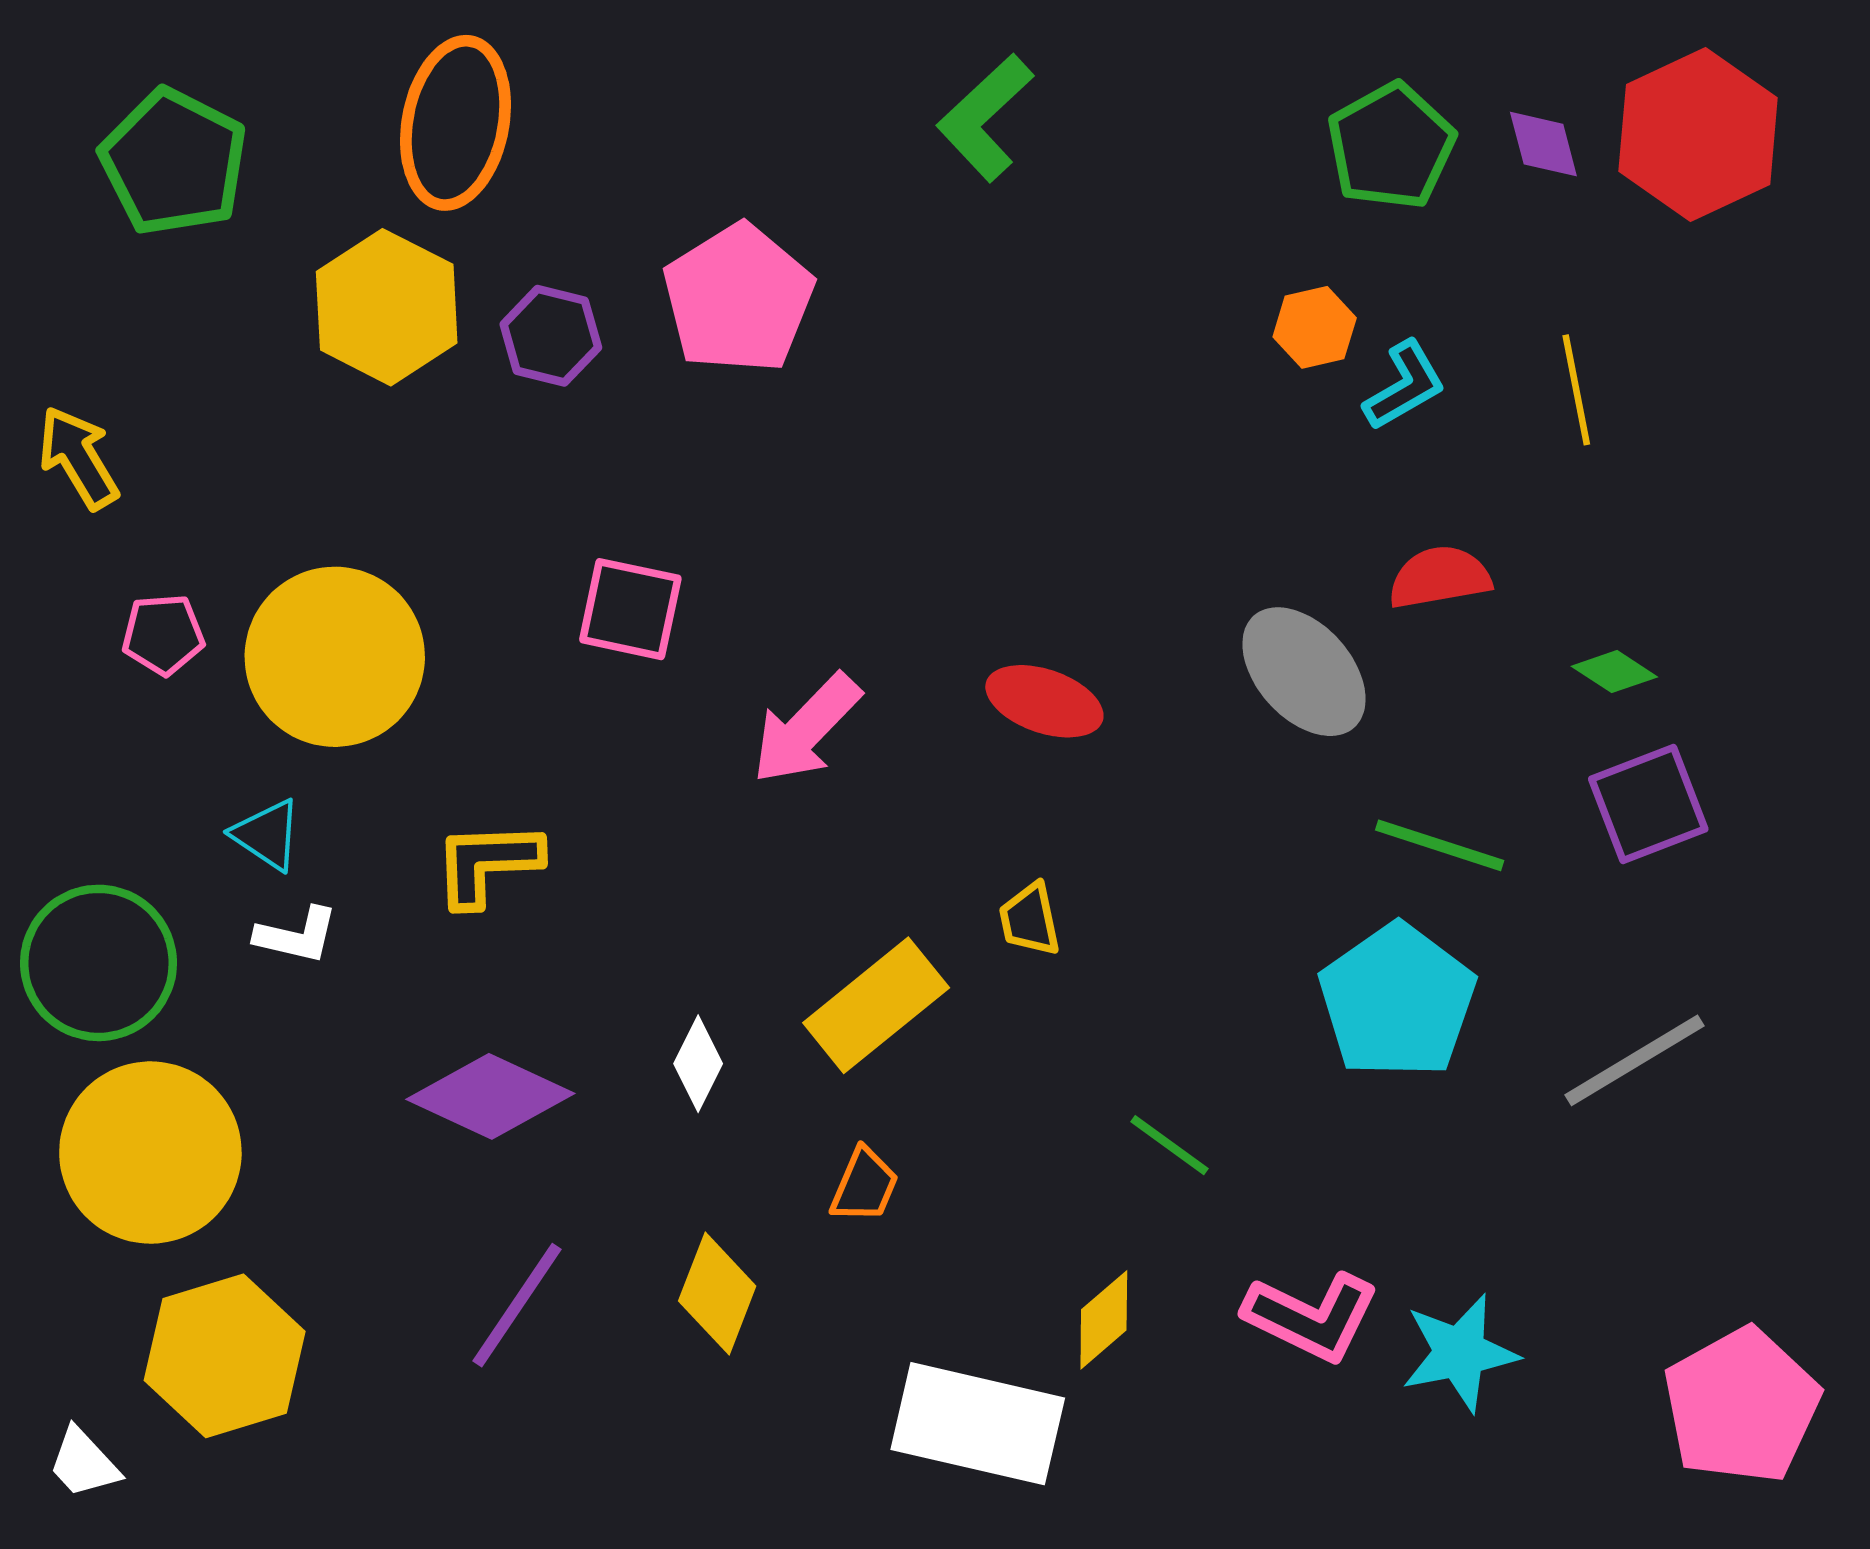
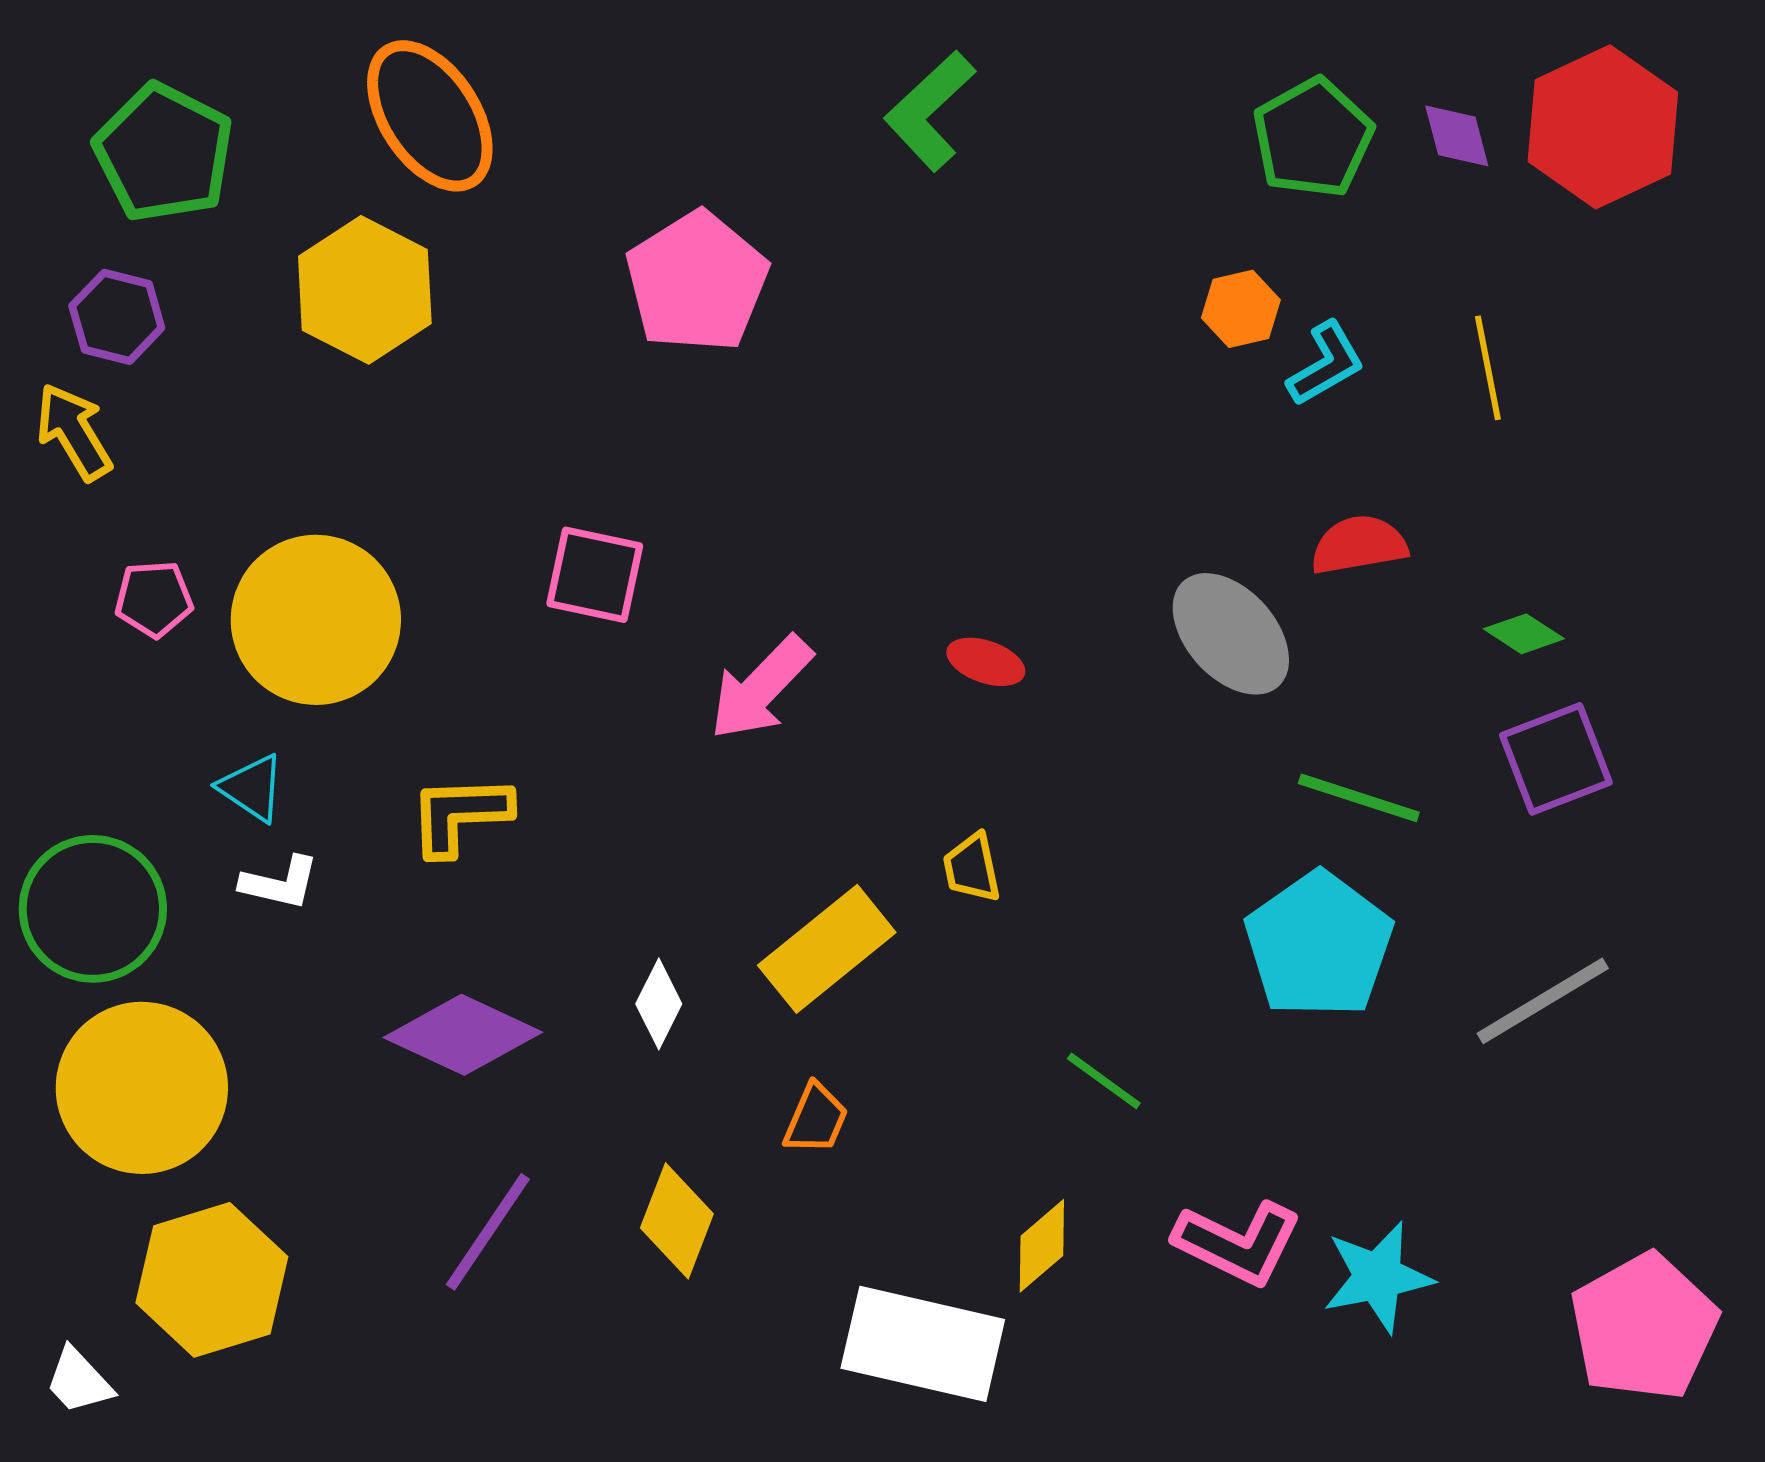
orange ellipse: (455, 123) -> (430, 116), turned -44
purple hexagon: (551, 336) -> (117, 317), moved
red ellipse: (1044, 701) -> (986, 662), size x0.7

